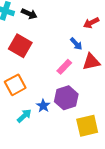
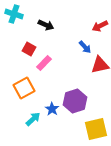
black arrow: (29, 14) -> (46, 25), moved
red square: (20, 46) -> (29, 49), size x0.6
pink rectangle: (64, 67) -> (44, 63), moved

